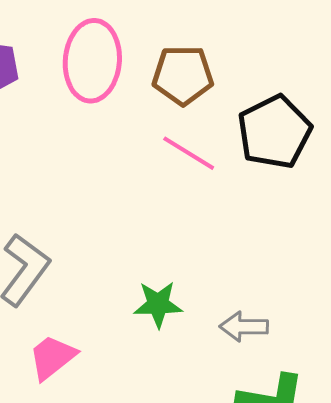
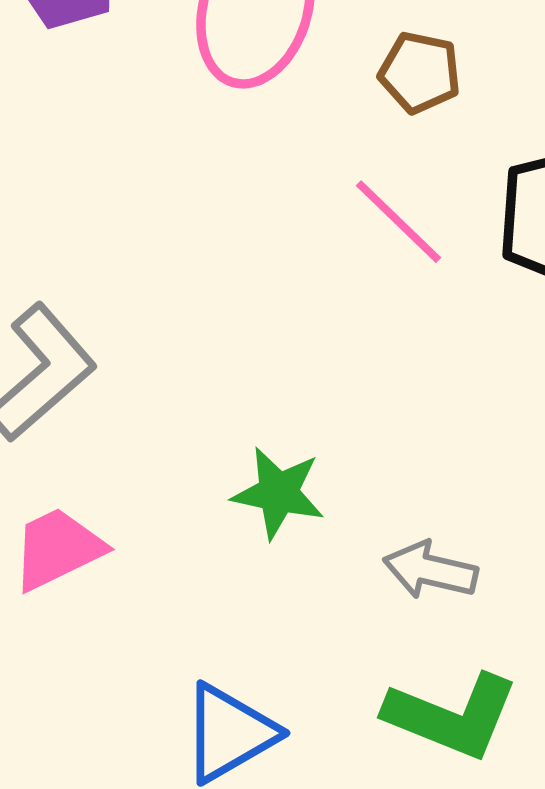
brown pentagon: (183, 75) -> (420, 72), size x0.7

